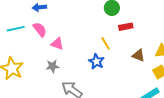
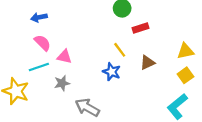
cyan line: (16, 29) -> (39, 67), moved
brown triangle: (138, 55) -> (147, 63), moved, turned -40

